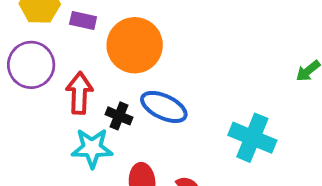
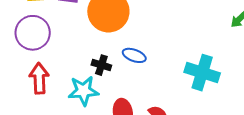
red arrow: (79, 93) -> (39, 78), moved
blue ellipse: (164, 107) -> (134, 55), size x0.7

